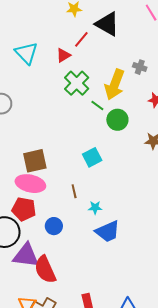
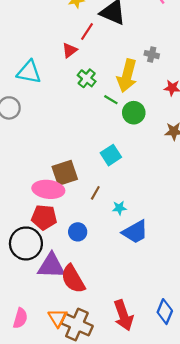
cyan triangle: (26, 53) -> (29, 72), moved, turned -30
green cross: (77, 83) -> (87, 78), size x0.7
brown square: (35, 161) -> (65, 173), moved
brown line: (74, 191) -> (95, 193), turned 48

